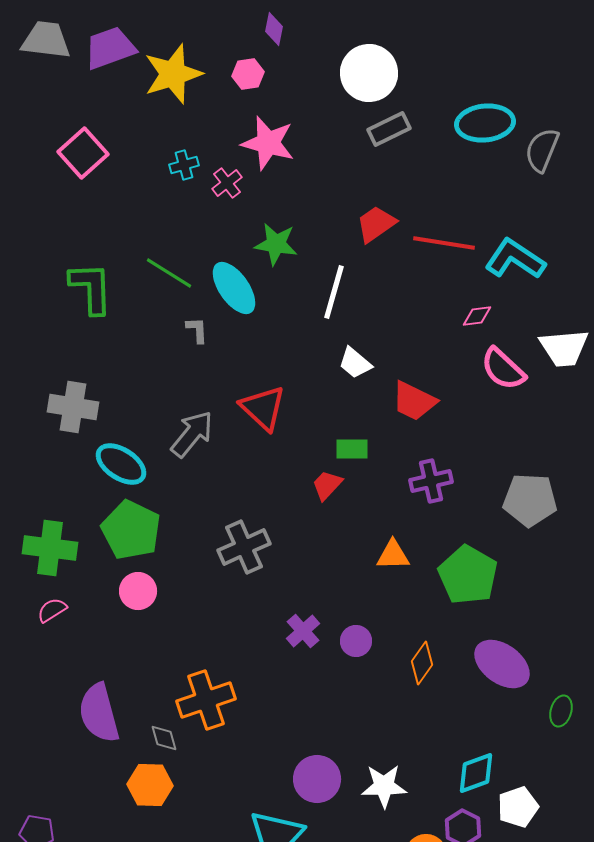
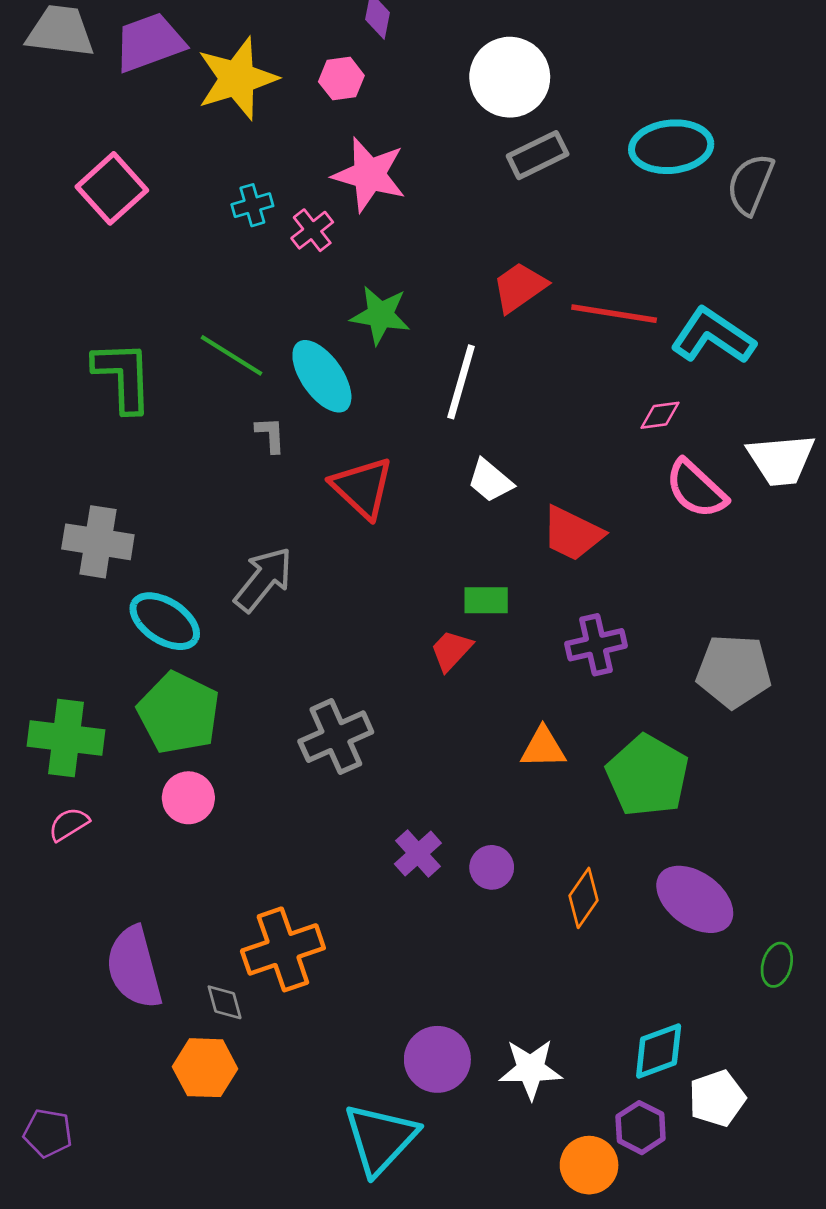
red triangle: (263, 408) -> (362, 488), moved

